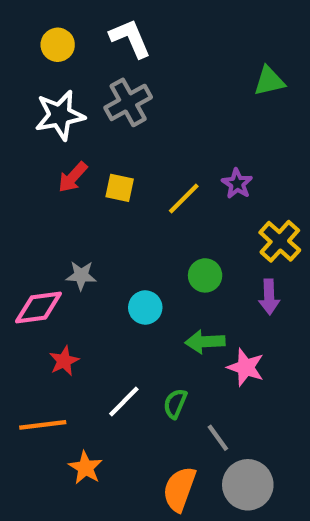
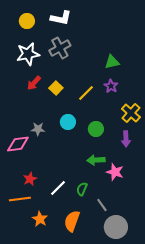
white L-shape: (130, 38) -> (61, 18), turned 125
green triangle: (269, 81) -> (112, 62), moved
yellow square: (120, 188) -> (56, 88), turned 32
cyan circle: (145, 307) -> (68, 122), moved
red star: (64, 361) -> (30, 179), moved
orange semicircle: (179, 489) -> (72, 221), moved

